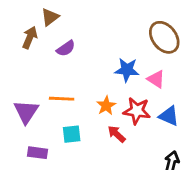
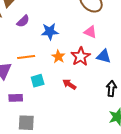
blue star: (127, 70) -> (50, 32), moved
red star: (137, 111) -> (81, 56), turned -30
red arrow: (117, 134) -> (69, 84), moved

